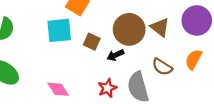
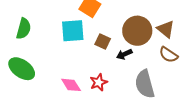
brown semicircle: (162, 67) -> (169, 55), moved
red star: (107, 88) -> (99, 82), moved

